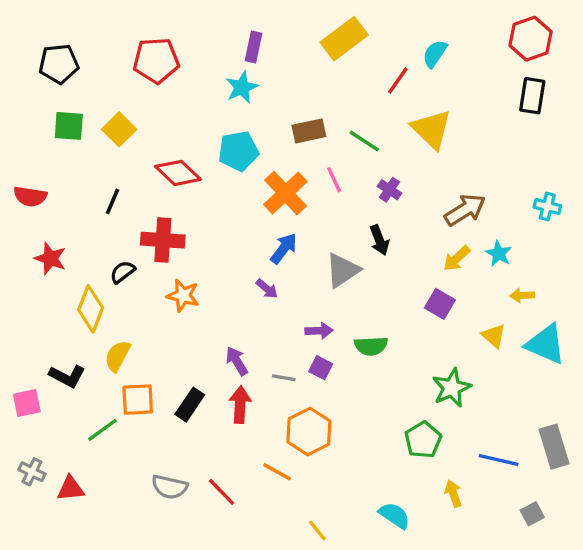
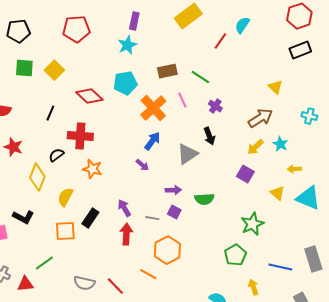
black rectangle: (532, 96) -> (300, 50), turned 60
yellow triangle: (431, 129) -> (275, 87), moved, size x0.6
yellow semicircle: (118, 356) -> (65, 197), moved
black rectangle: (190, 405) -> (90, 218), moved
green line: (102, 430) -> (44, 263), moved

